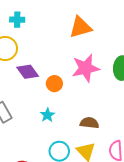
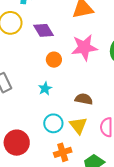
purple diamond: (28, 72) -> (44, 30), moved

